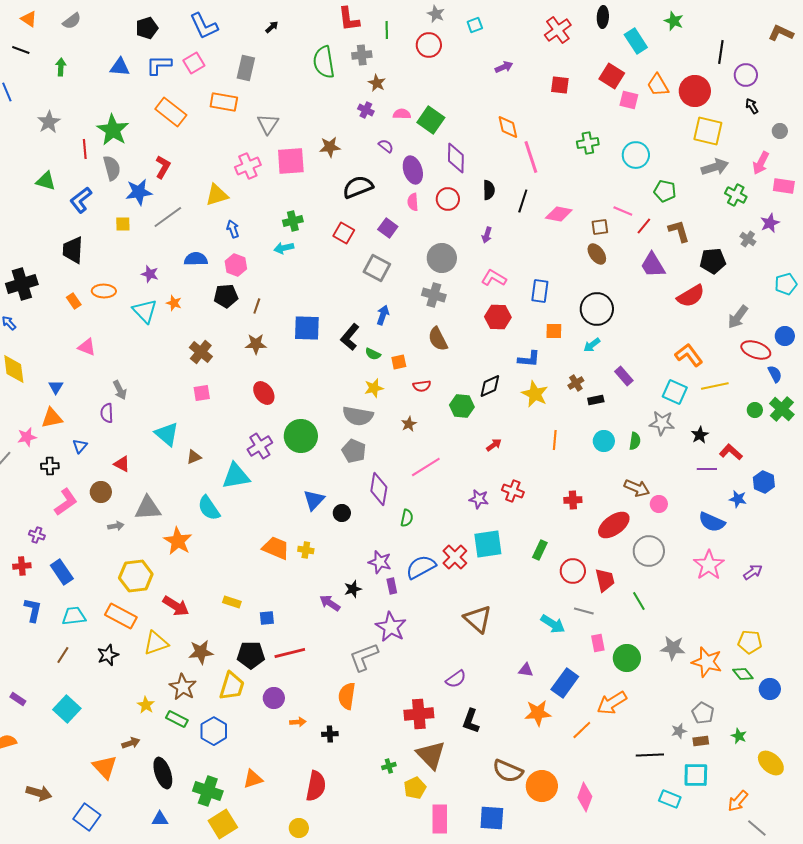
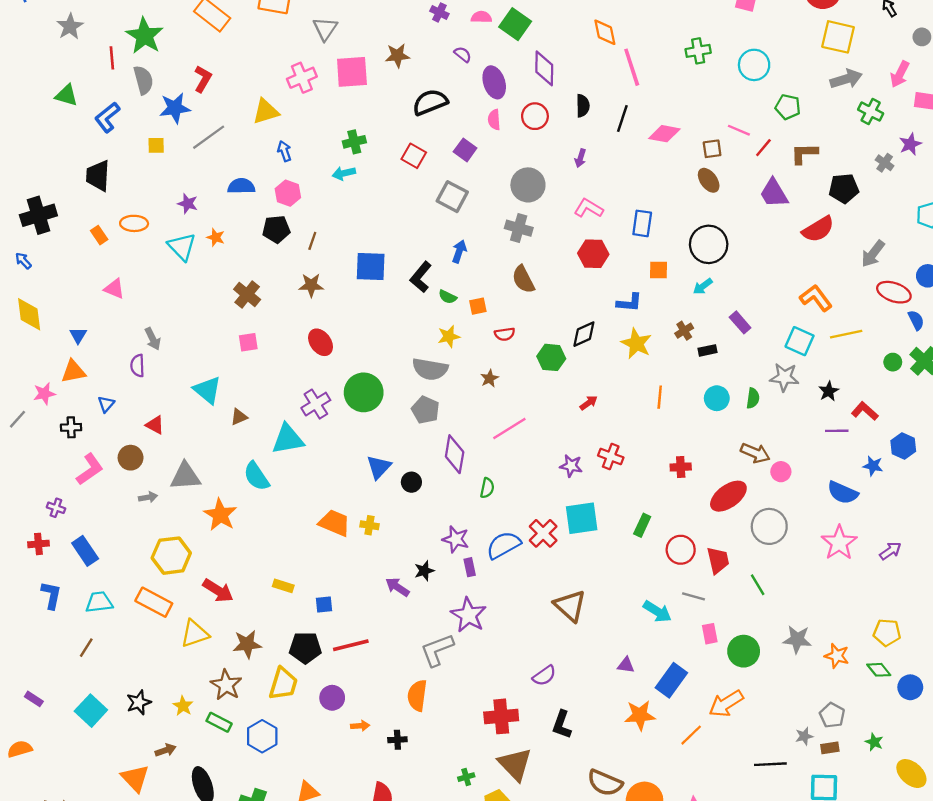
brown L-shape: (679, 231) -> (804, 153), turned -75
black star: (108, 655) -> (139, 702), moved
orange star: (707, 662) -> (837, 656), size x0.7

